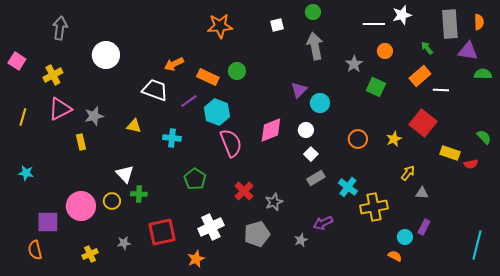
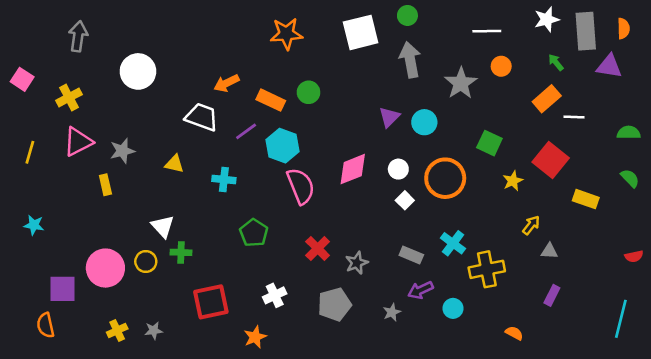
white star: (402, 15) -> (547, 19), moved
white square: (277, 25) -> (361, 32), size x2.0
gray star: (354, 64) -> (461, 83), size x1.4
green semicircle: (483, 74) -> (629, 133), moved
green square: (376, 87) -> (489, 143), moved
cyan circle: (320, 103) -> (424, 122), moved
orange circle: (358, 139) -> (445, 178), moved, size x1.6
red semicircle: (471, 164) -> (634, 256), moved
gray rectangle: (316, 178) -> (411, 255), moved, turned 54
white cross: (211, 227) -> (275, 295), size x0.7
cyan circle: (405, 237) -> (453, 308), moved
gray star: (124, 243) -> (154, 330), moved

